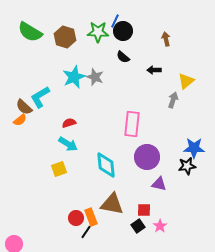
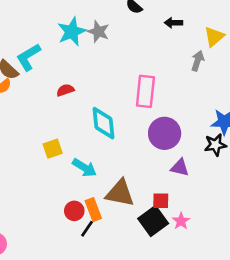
cyan arrow: (68, 144) -> (84, 168), moved
cyan diamond: (106, 165) -> (104, 123), moved
black square: (138, 226) -> (153, 221), size x1.6

